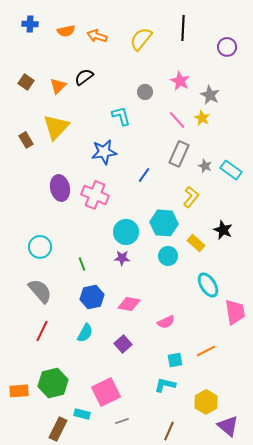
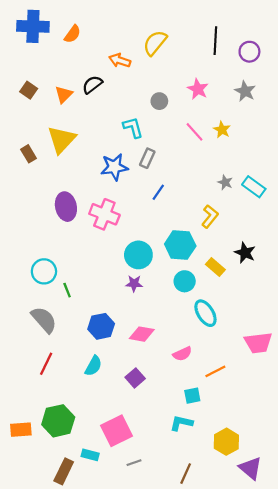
blue cross: (30, 24) -> (33, 26), size x1.8
black line: (183, 28) -> (215, 41), moved
orange semicircle: (66, 31) -> (73, 34), turned -42
orange arrow: (97, 36) -> (120, 60), moved
gray star: (210, 95) -> (245, 91), moved
gray rectangle: (179, 154) -> (147, 158), moved, size x0.7
green line: (82, 264) -> (67, 290), moved
cyan ellipse: (208, 285) -> (205, 313), moved
pink trapezoid: (235, 312) -> (258, 343), turned 92
orange line: (206, 351) -> (215, 371), moved

